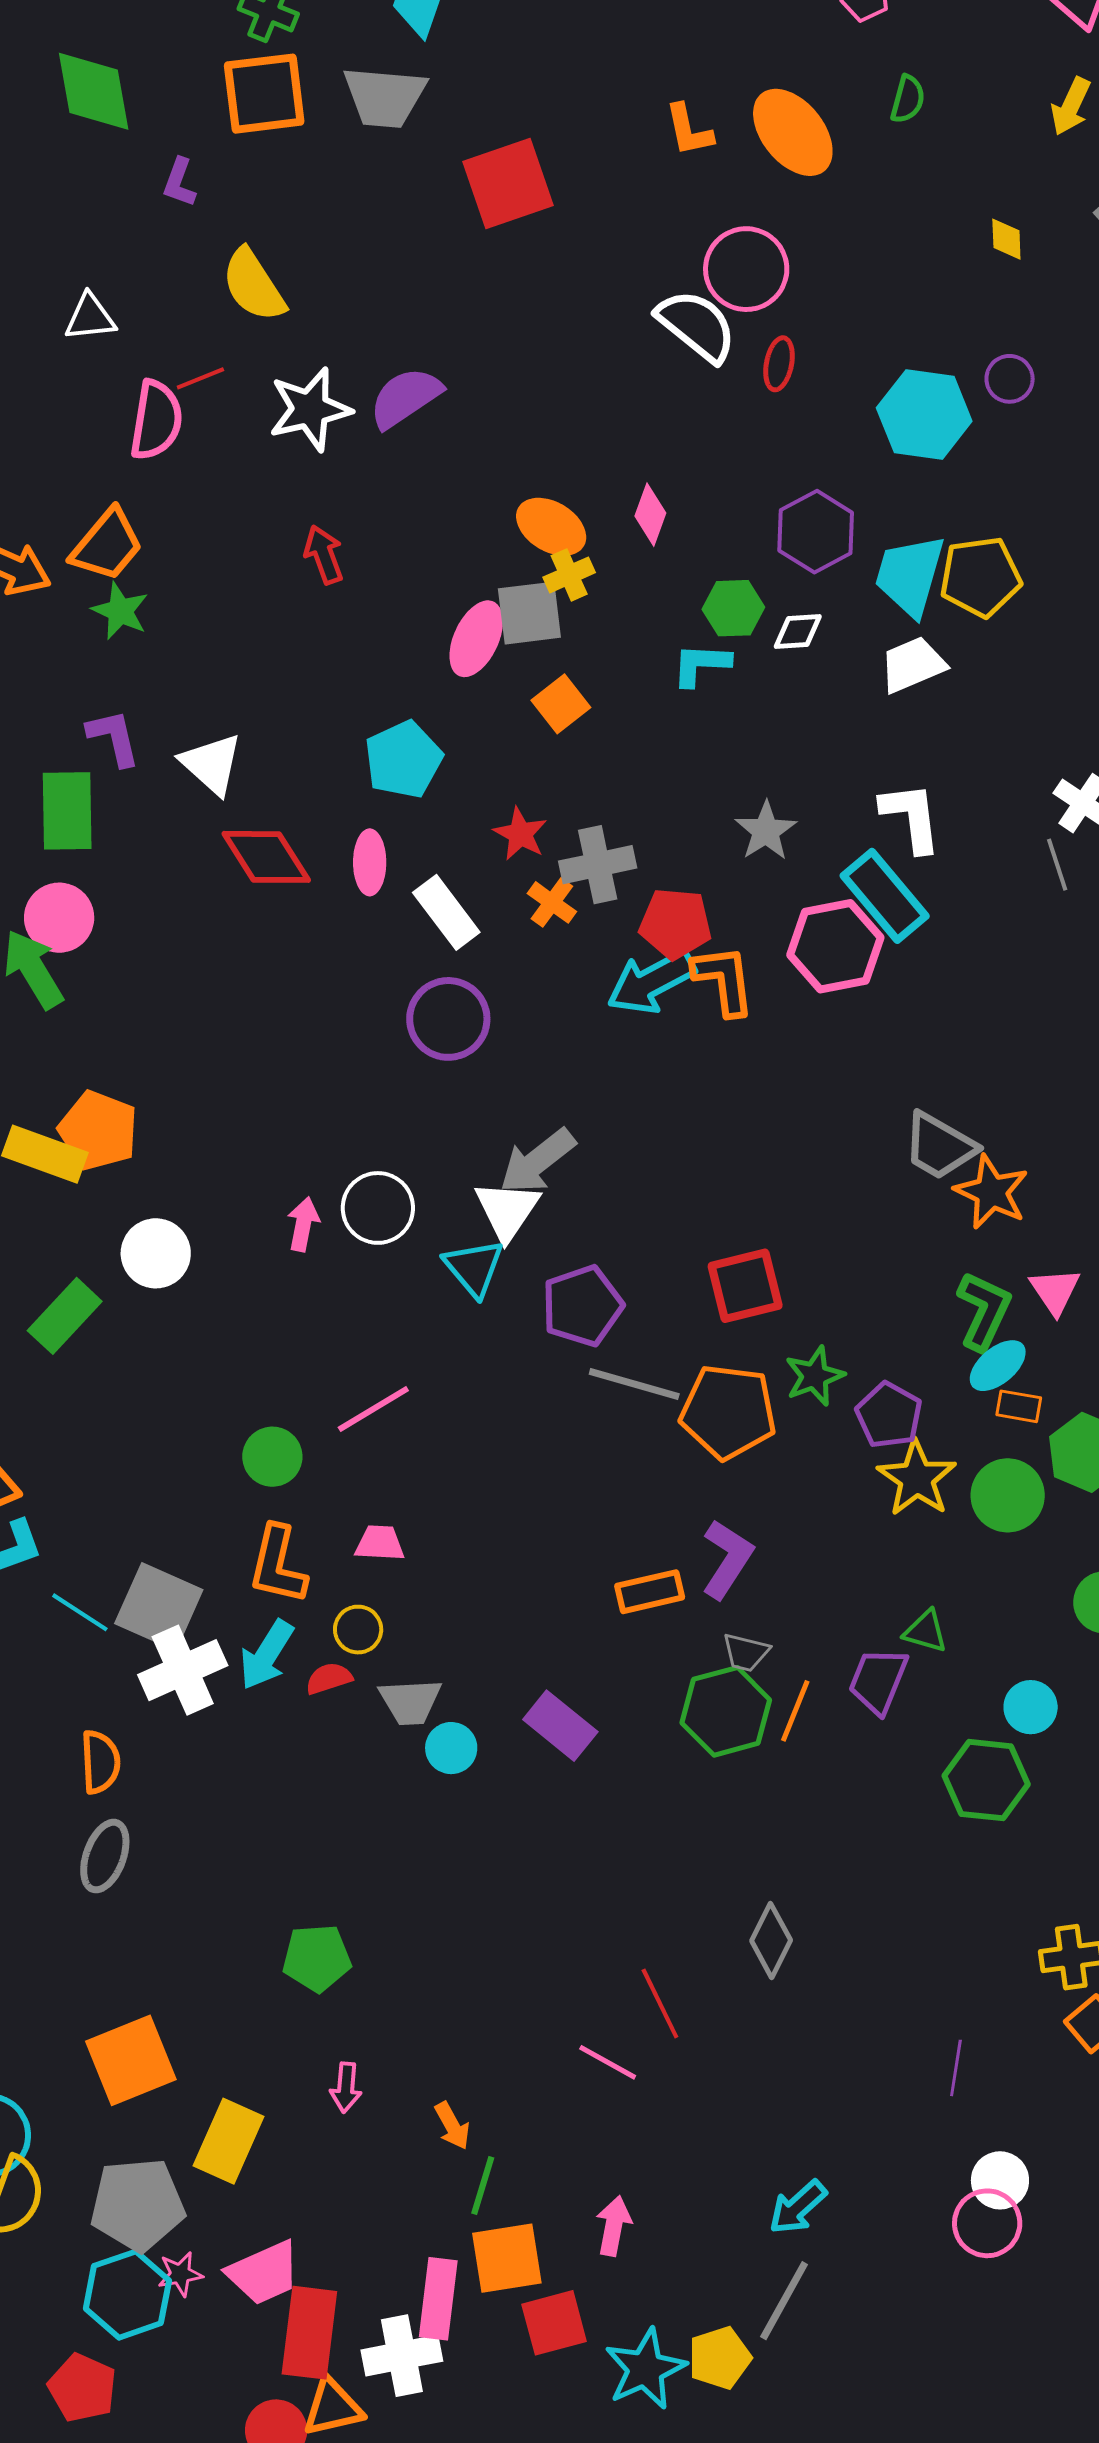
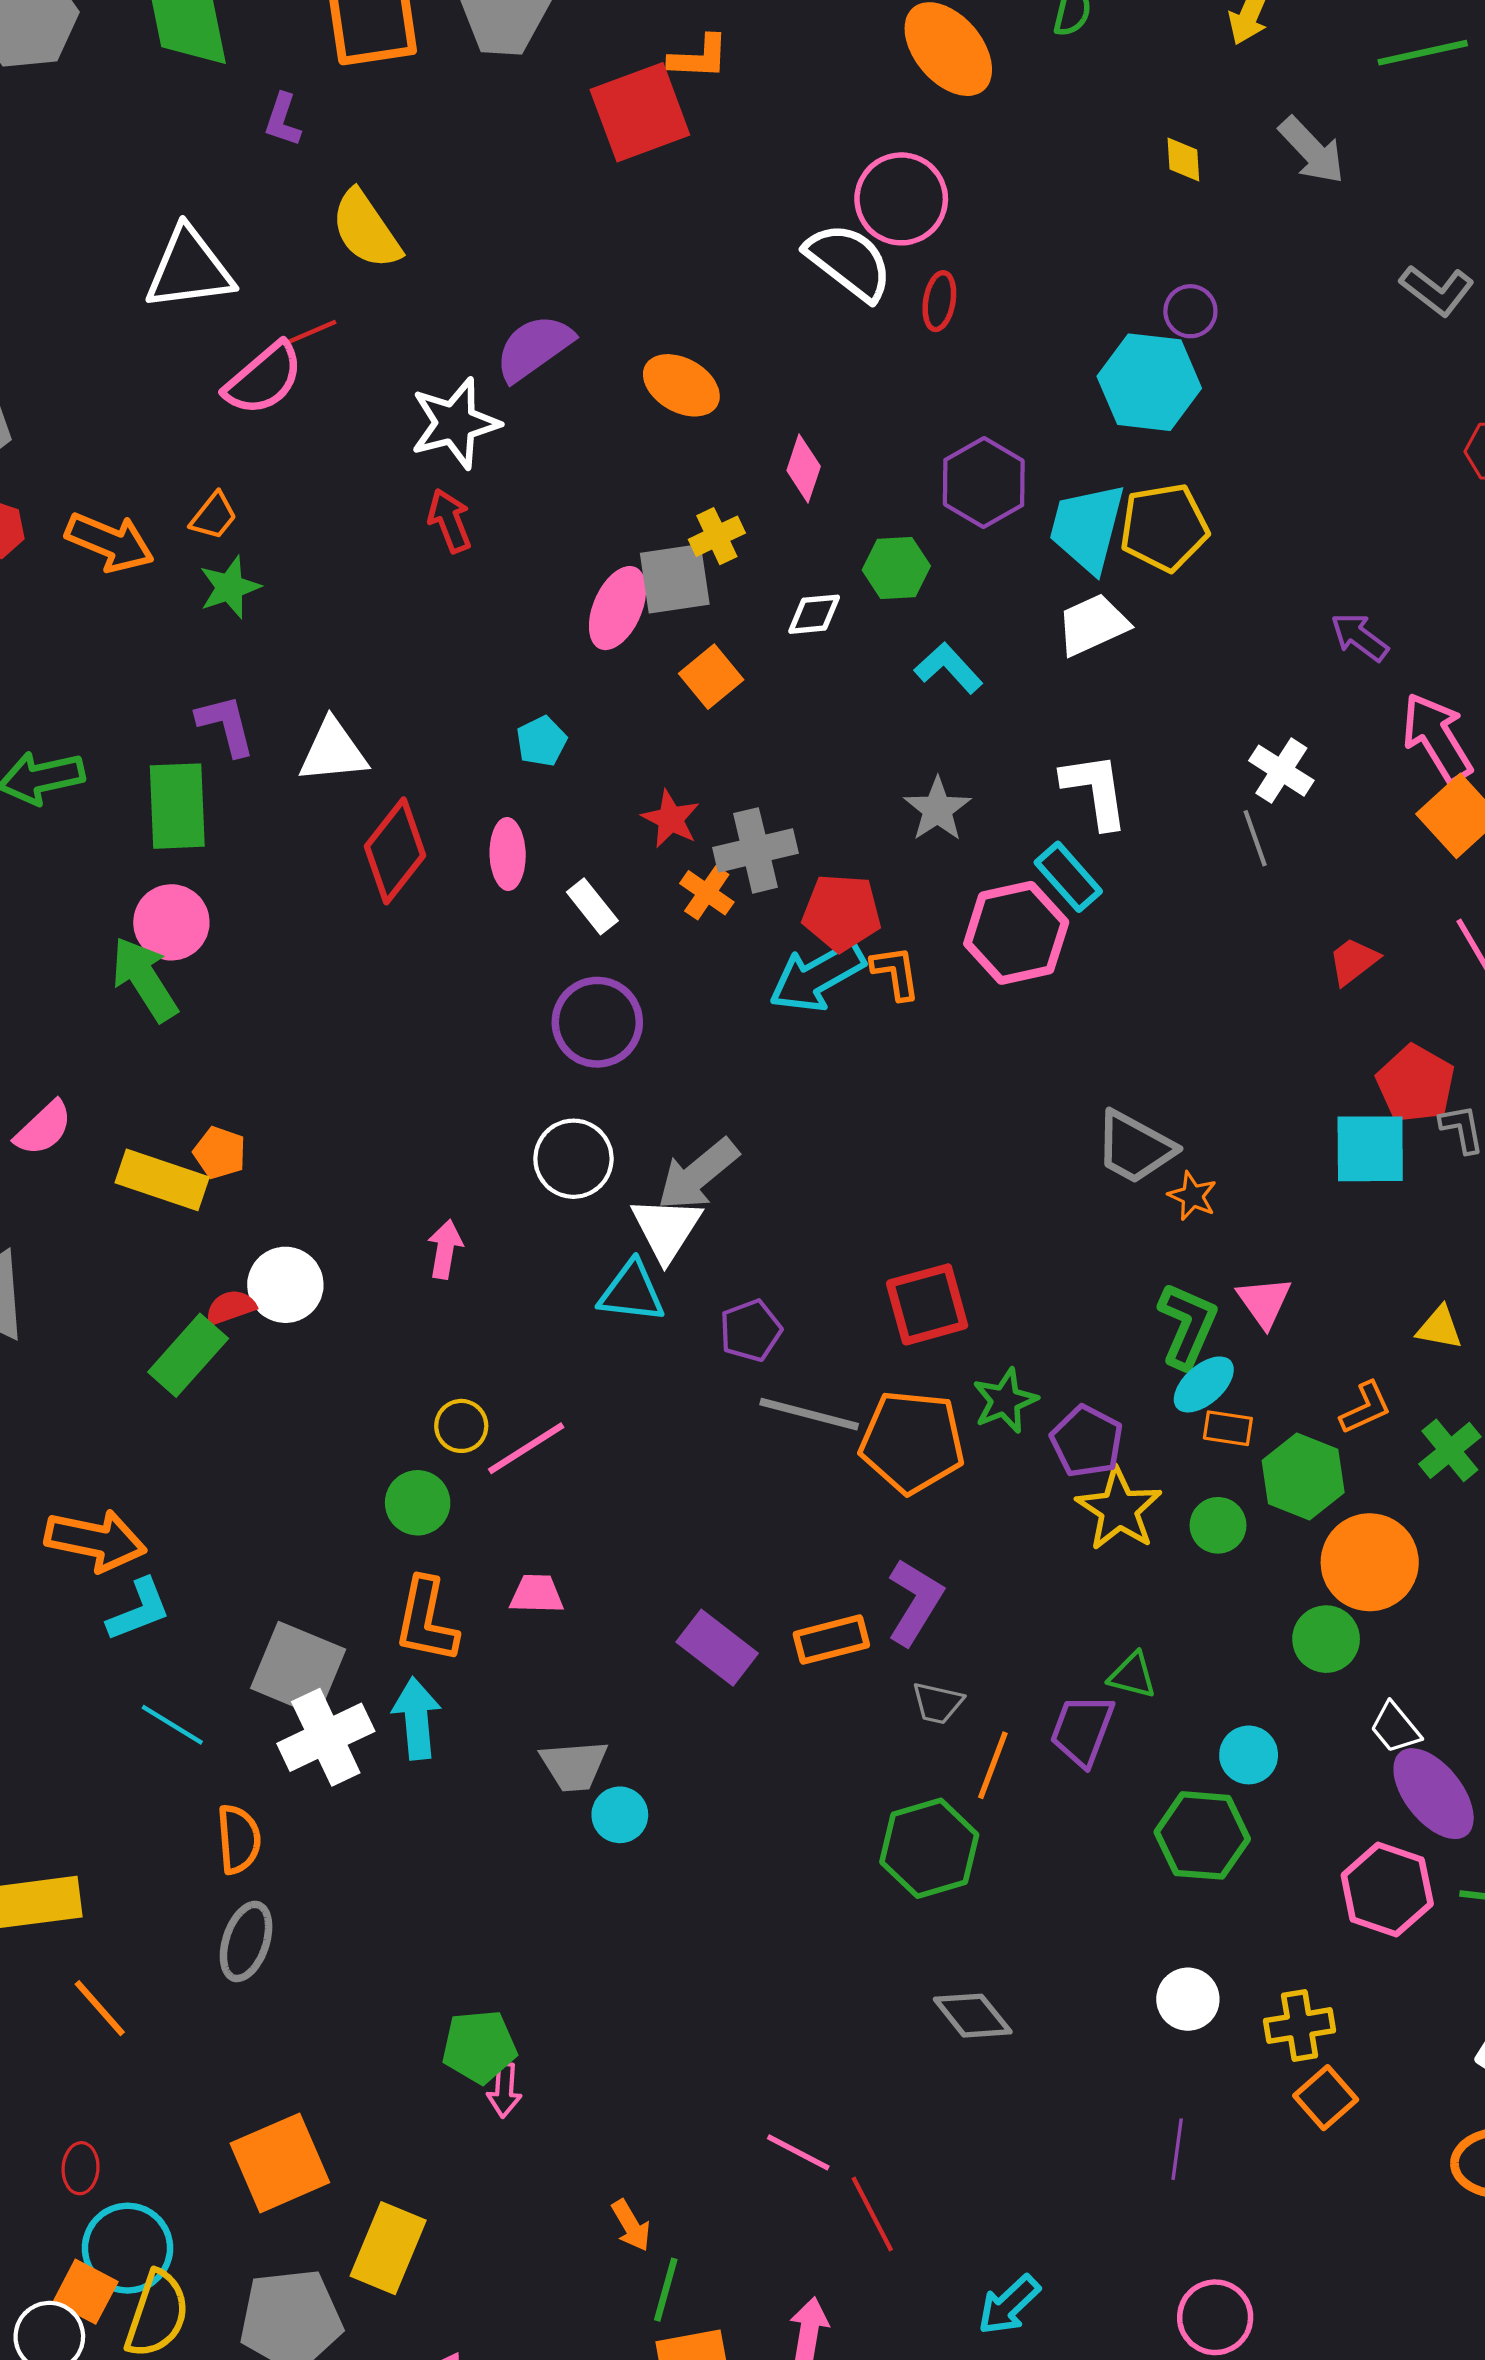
orange L-shape: (689, 130) -> (699, 57), moved, turned -74
white triangle: (90, 317) -> (189, 269), size x1.6
white star: (310, 409) -> (455, 423), moved
cyan hexagon: (924, 414) -> (1149, 382), moved
pink semicircle: (156, 420) -> (264, 379), turned 42
orange ellipse: (551, 527) -> (681, 385), moved
orange trapezoid: (107, 545) -> (214, 516), size x0.6
green star: (120, 611) -> (230, 587), turned 30
white diamond: (798, 631) -> (814, 614), moved
cyan L-shape: (701, 665) -> (948, 668), moved, turned 46
cyan pentagon: (403, 760) -> (542, 741), size x0.6
white triangle: (211, 764) -> (333, 751), turned -46
red diamond: (266, 857) -> (395, 851), turned 72
cyan rectangle: (885, 896) -> (1068, 877), size x0.7
white rectangle: (446, 912) -> (592, 906), size x0.7
orange L-shape: (724, 980) -> (896, 973), size x0.7
orange pentagon: (98, 1130) -> (220, 1153), size x0.6
orange star: (991, 1192) -> (1192, 1196), size x0.6
white circle: (378, 1208) -> (573, 1159), moved
cyan triangle: (474, 1268) -> (632, 1292), turned -42
purple pentagon: (582, 1306) -> (751, 1330), size x0.7
green circle: (1008, 1495) -> (1218, 1525), size x0.7
cyan line: (80, 1612) -> (172, 1725), moved
yellow circle: (358, 1630) -> (461, 1426), moved
cyan arrow: (266, 1655) -> (416, 1718), turned 144
red semicircle: (329, 1678) -> (230, 1307), moved
green hexagon: (726, 1711) -> (929, 1848), moved
purple rectangle: (560, 1726) -> (717, 1648), moved
gray diamond: (771, 1940) -> (973, 2016), turned -64
red line: (660, 2004) -> (872, 2214), moved
pink arrow: (346, 2087) -> (504, 2090), moved
white circle: (1000, 2180) -> (1188, 1999), moved

